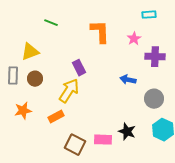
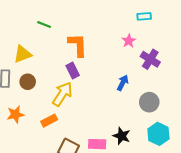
orange L-shape: (100, 32) -> (78, 45), moved
purple cross: (155, 57) -> (150, 59), turned 30
blue arrow: (128, 80) -> (123, 83), turned 105

